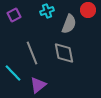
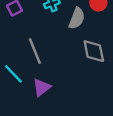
gray diamond: (64, 53) -> (94, 51), moved

